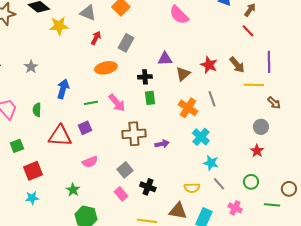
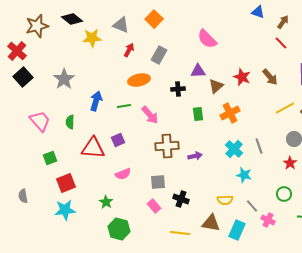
pink semicircle: (179, 15) -> (207, 39), moved
gray star: (31, 67) -> (64, 79), size x1.5
yellow line: (254, 85) -> (285, 108), moved, turned -30
green rectangle: (150, 98) -> (198, 114), moved
gray line: (212, 99) -> (259, 146), moved
green line: (91, 103) -> (124, 106), moved
orange cross: (188, 108) -> (230, 113), moved, turned 30
gray square: (125, 170) -> (158, 182), turned 35
gray line: (219, 184) -> (252, 206), moved
cyan star: (32, 198) -> (65, 210), size x1.5

